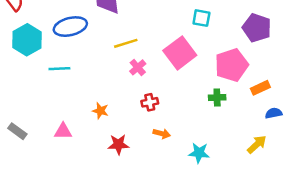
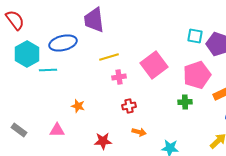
cyan square: (201, 18) -> (195, 36), moved
pink cross: (138, 67) -> (119, 77), turned 32
cyan line: (59, 69) -> (48, 70), moved
orange star: (100, 111) -> (78, 106), moved

